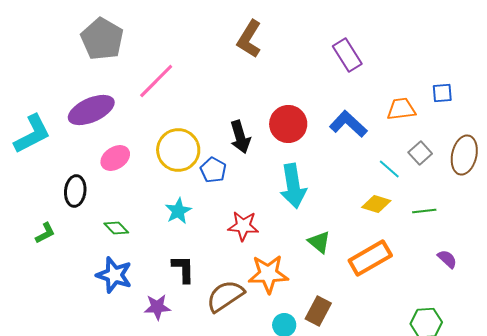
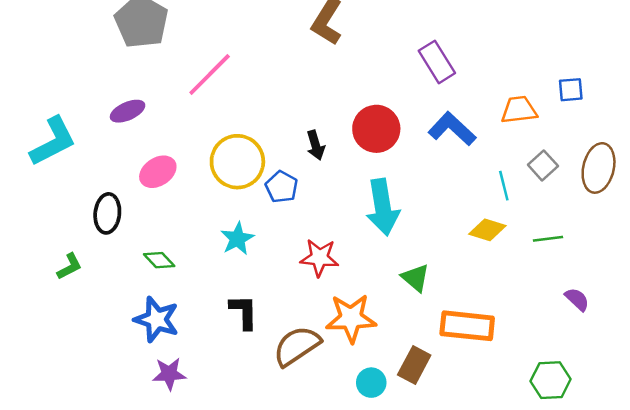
purple rectangle: (347, 55) -> (437, 62), moved
purple ellipse: (91, 110) -> (128, 111), size x0.6
black arrow: (240, 137) -> (316, 145), size x0.7
cyan line: (389, 169) -> (504, 186), turned 35
orange rectangle: (370, 258) -> (467, 326), moved, turned 36
purple star: (157, 307) -> (169, 374), moved

